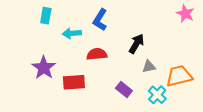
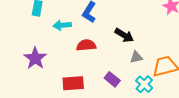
black arrow: (136, 44) -> (124, 35), turned 90
red rectangle: (74, 82) -> (73, 83), moved

